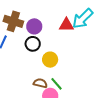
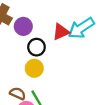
red triangle: (66, 25) -> (61, 32), turned -35
black circle: (33, 44) -> (36, 47), moved

